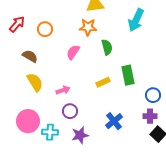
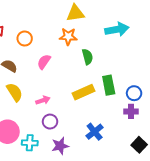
cyan arrow: (136, 20) -> (117, 29), turned -125
pink semicircle: (73, 52) -> (44, 62), moved
yellow rectangle: (103, 82) -> (83, 92), size x1.5
blue circle: (153, 95) -> (134, 93), moved
purple cross: (150, 116) -> (131, 111), moved

